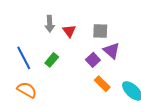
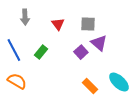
gray arrow: (50, 24) -> (25, 17), moved
orange rectangle: (102, 84) -> (90, 86), moved

